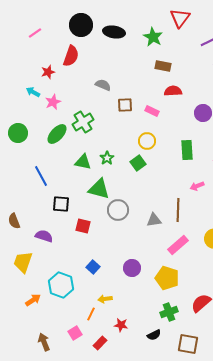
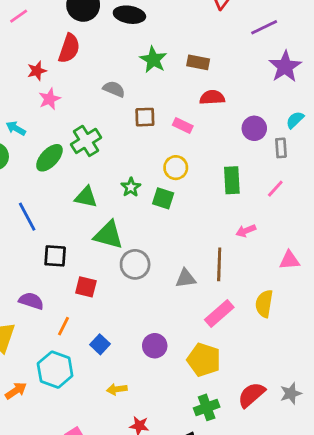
green star: (153, 37) -> (153, 60), moved
cyan arrow: (33, 92) -> (16, 128), moved
pink star: (53, 102) -> (49, 99), moved
green star: (107, 158) -> (131, 187), moved
green square: (138, 163) -> (163, 198), turned -35
orange line: (91, 314) -> (64, 326), moved

